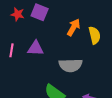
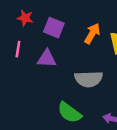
purple square: (40, 12) -> (54, 28), moved
pink line: (12, 50) -> (18, 49), moved

